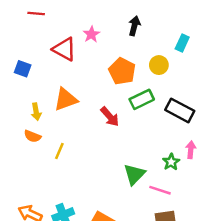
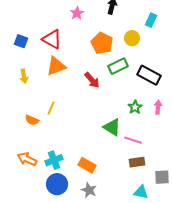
red triangle: (64, 49) -> (52, 39), moved
yellow arrow: (36, 112) -> (24, 76), moved
orange semicircle: (32, 136) -> (32, 120), moved
green star: (171, 162) -> (135, 107), moved
green triangle: (134, 174) -> (112, 127), turned -42

